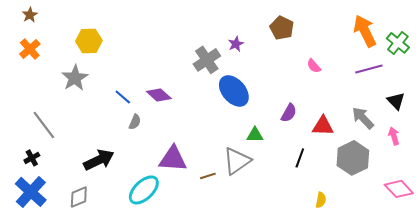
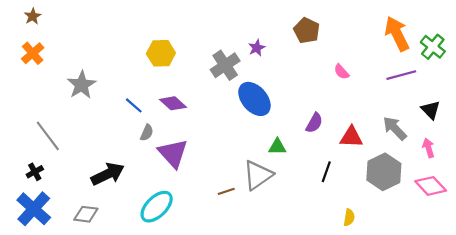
yellow hexagon: (89, 41) -> (161, 53), moved
purple triangle: (173, 159) -> (173, 153), moved, turned 44
pink diamond: (399, 189) -> (431, 186), moved
gray diamond: (79, 197) -> (86, 214), turned 30

